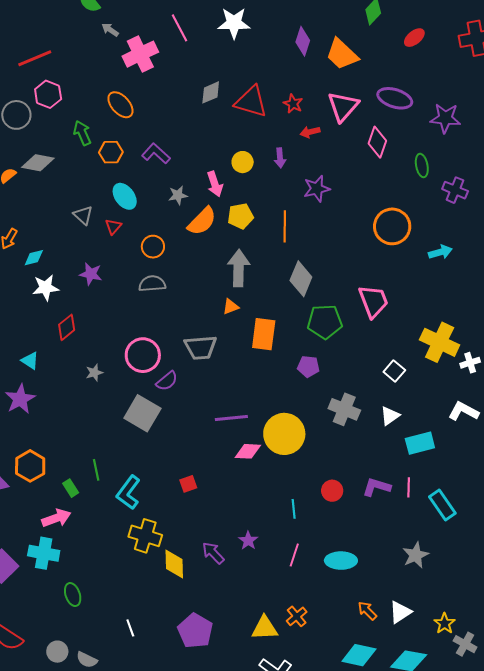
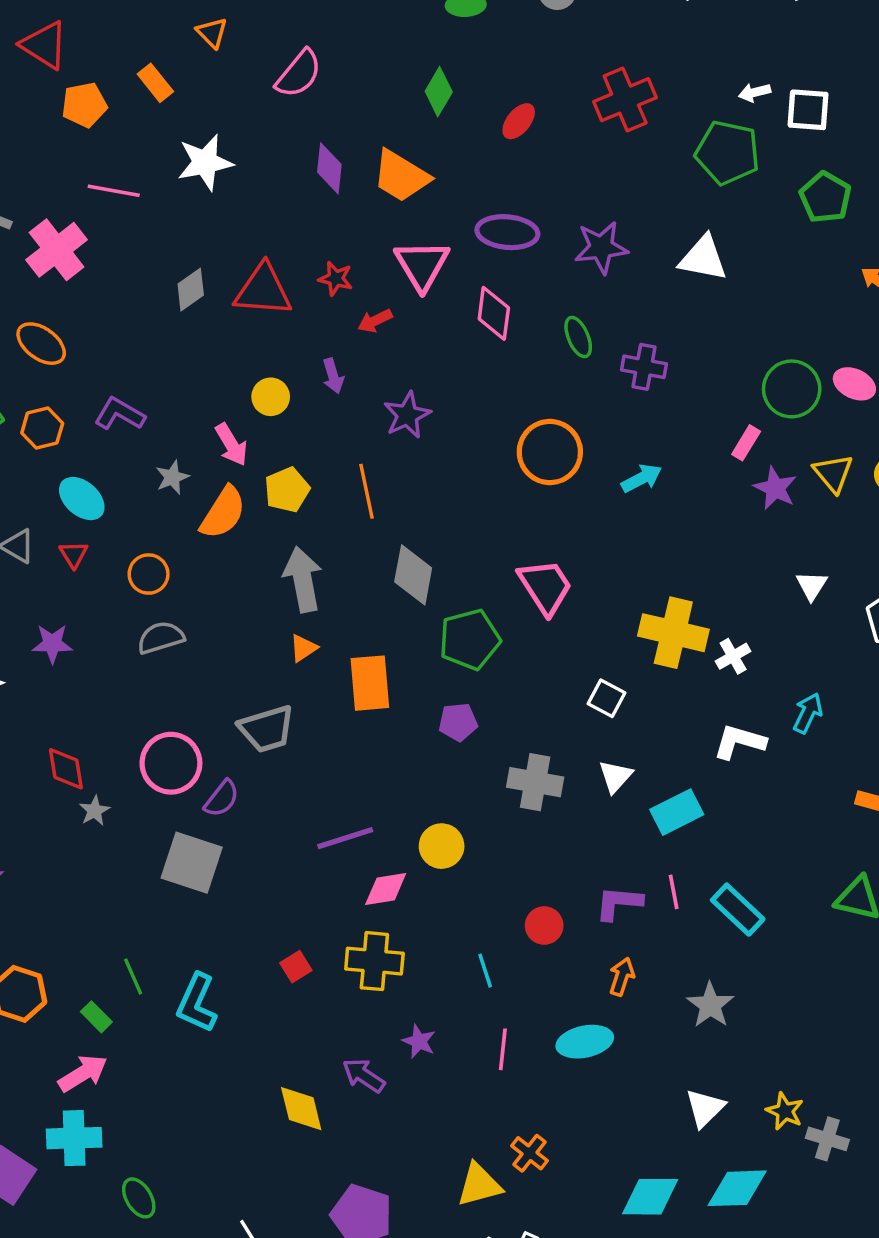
pink line: (179, 28) -> (114, 191), turned -40
red diamond: (67, 327) -> (66, 769), moved, turned -48
yellow circle: (284, 434) -> (442, 846), size x0.6
yellow cross: (145, 536) -> (374, 961), moved
orange arrow: (367, 611) -> (622, 977), moved, turned 75

